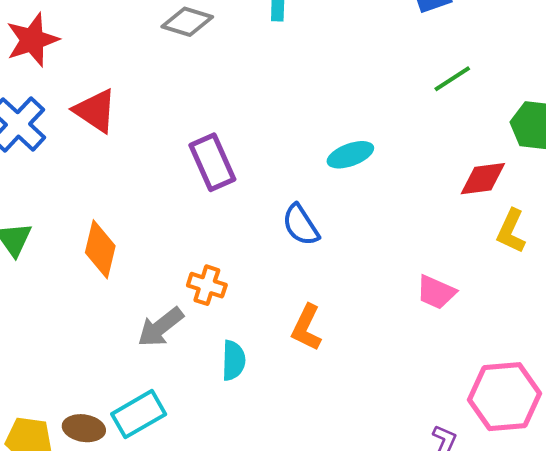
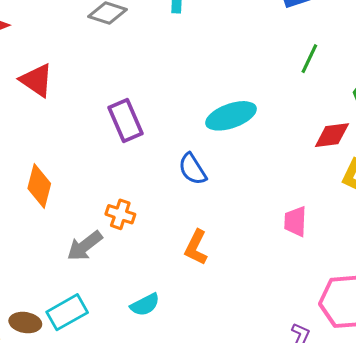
green line: (452, 79) -> (309, 59), turned -32
cyan ellipse: (350, 155) -> (231, 116), size x1.4
pink trapezoid: (436, 292) -> (295, 221), turned 68
cyan semicircle: (233, 360) -> (145, 305), moved, turned 60

